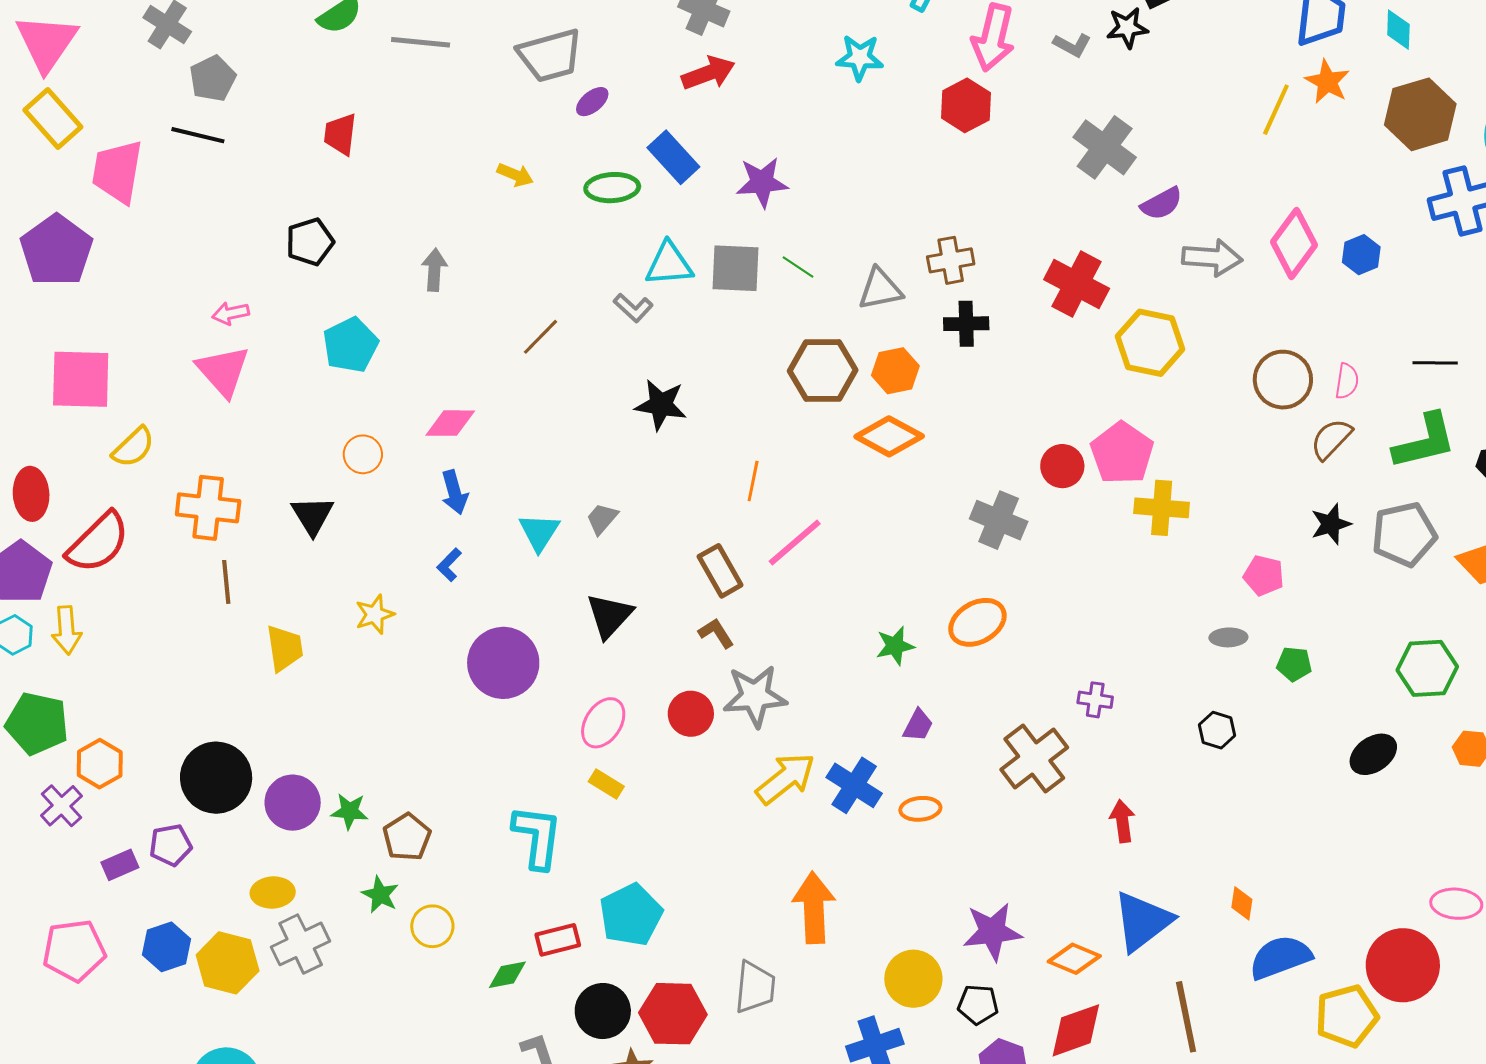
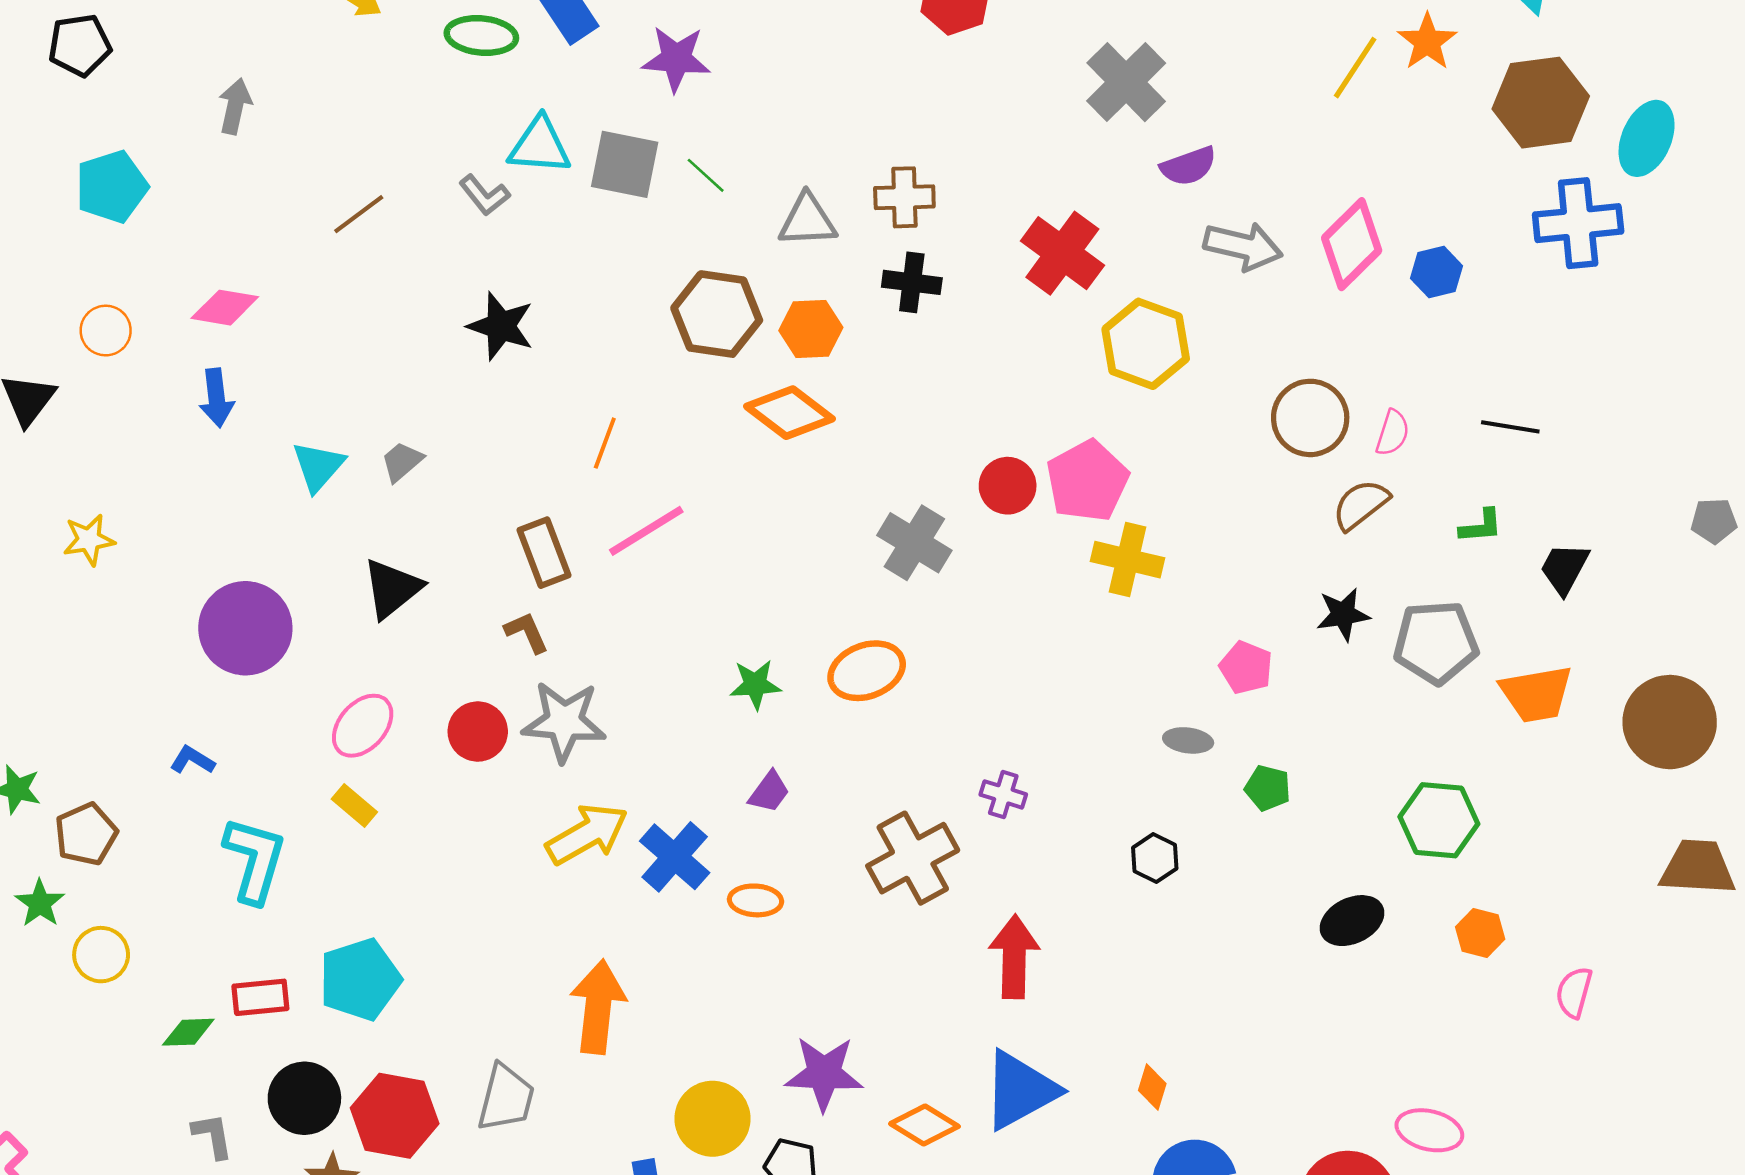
green L-shape: (1425, 441) -> (1481, 526), size x0.5
blue L-shape: (449, 565) -> (192, 760), moved, turned 68
red arrow: (1122, 821) -> (1014, 957), size x1.5

